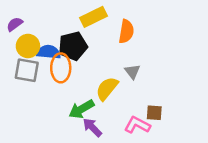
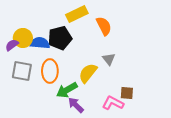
purple semicircle: (15, 24) -> (12, 45), moved
orange semicircle: (126, 31) -> (104, 26), turned -36
orange ellipse: (61, 68) -> (50, 71), moved
gray square: (27, 70) -> (22, 71), moved

